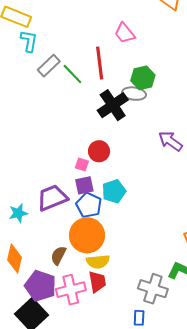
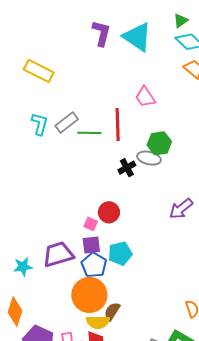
cyan L-shape: (29, 41) -> (40, 124), moved
green line: (72, 74) -> (89, 133), turned -50
black cross: (113, 105) -> (127, 168), size x0.6
purple arrow: (170, 141) -> (181, 209), turned -80
brown semicircle: (58, 255) -> (112, 311), moved

